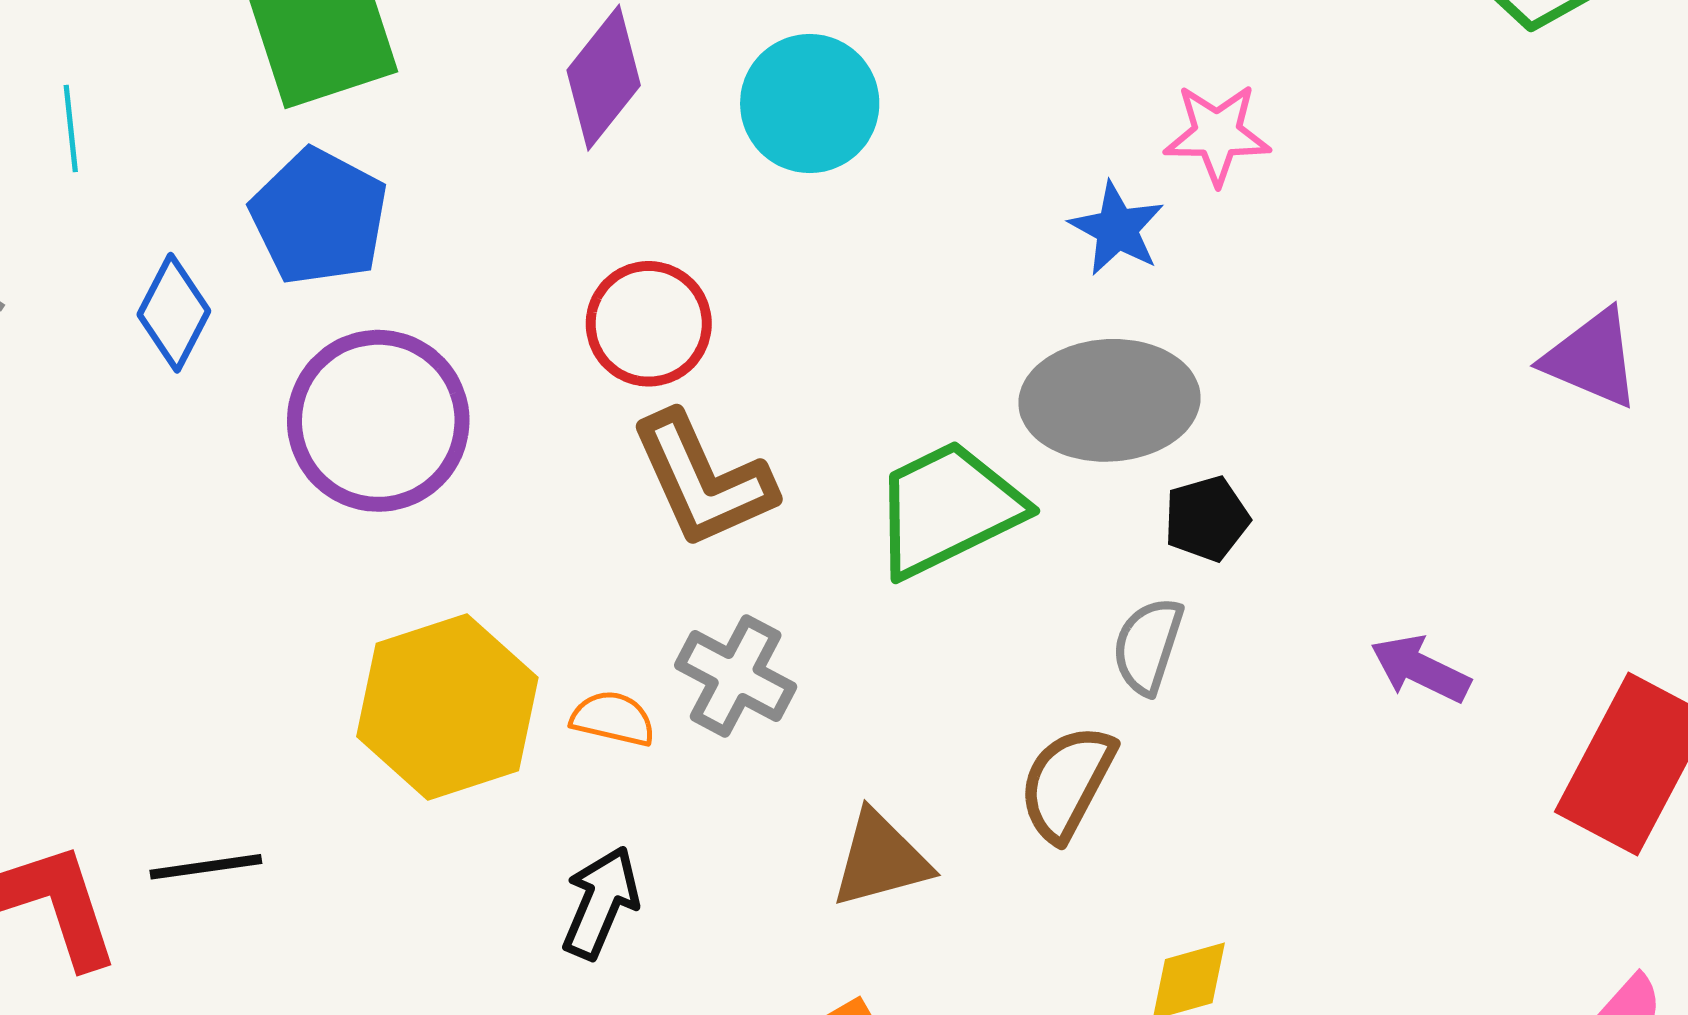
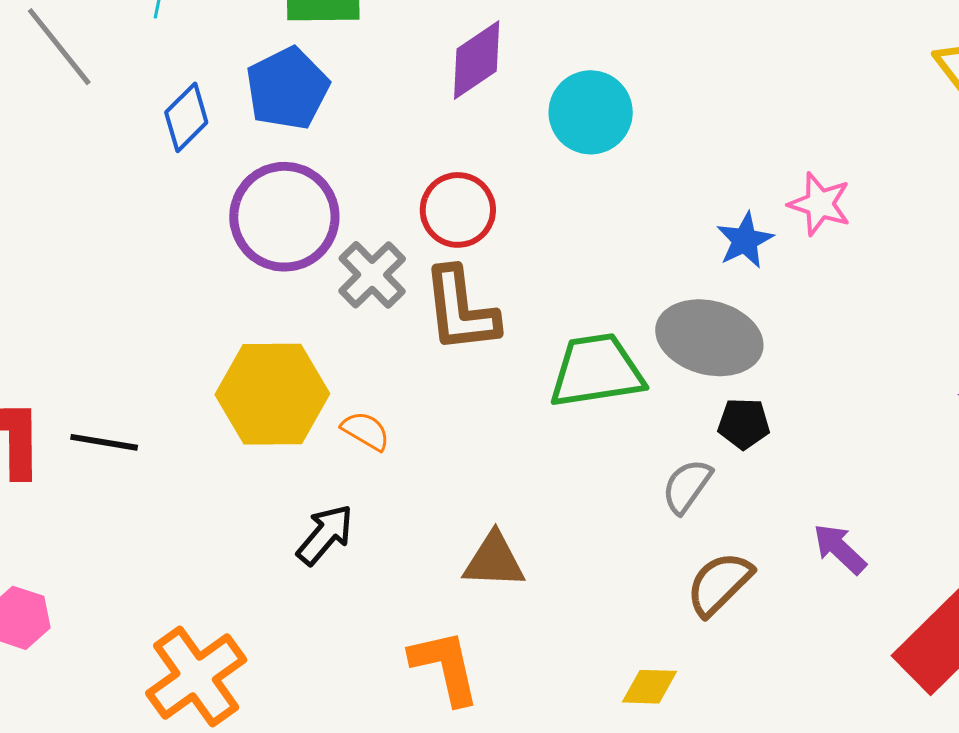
gray cross: (736, 676) -> (372, 275), moved
brown semicircle: (1067, 783) -> (719, 584), moved

